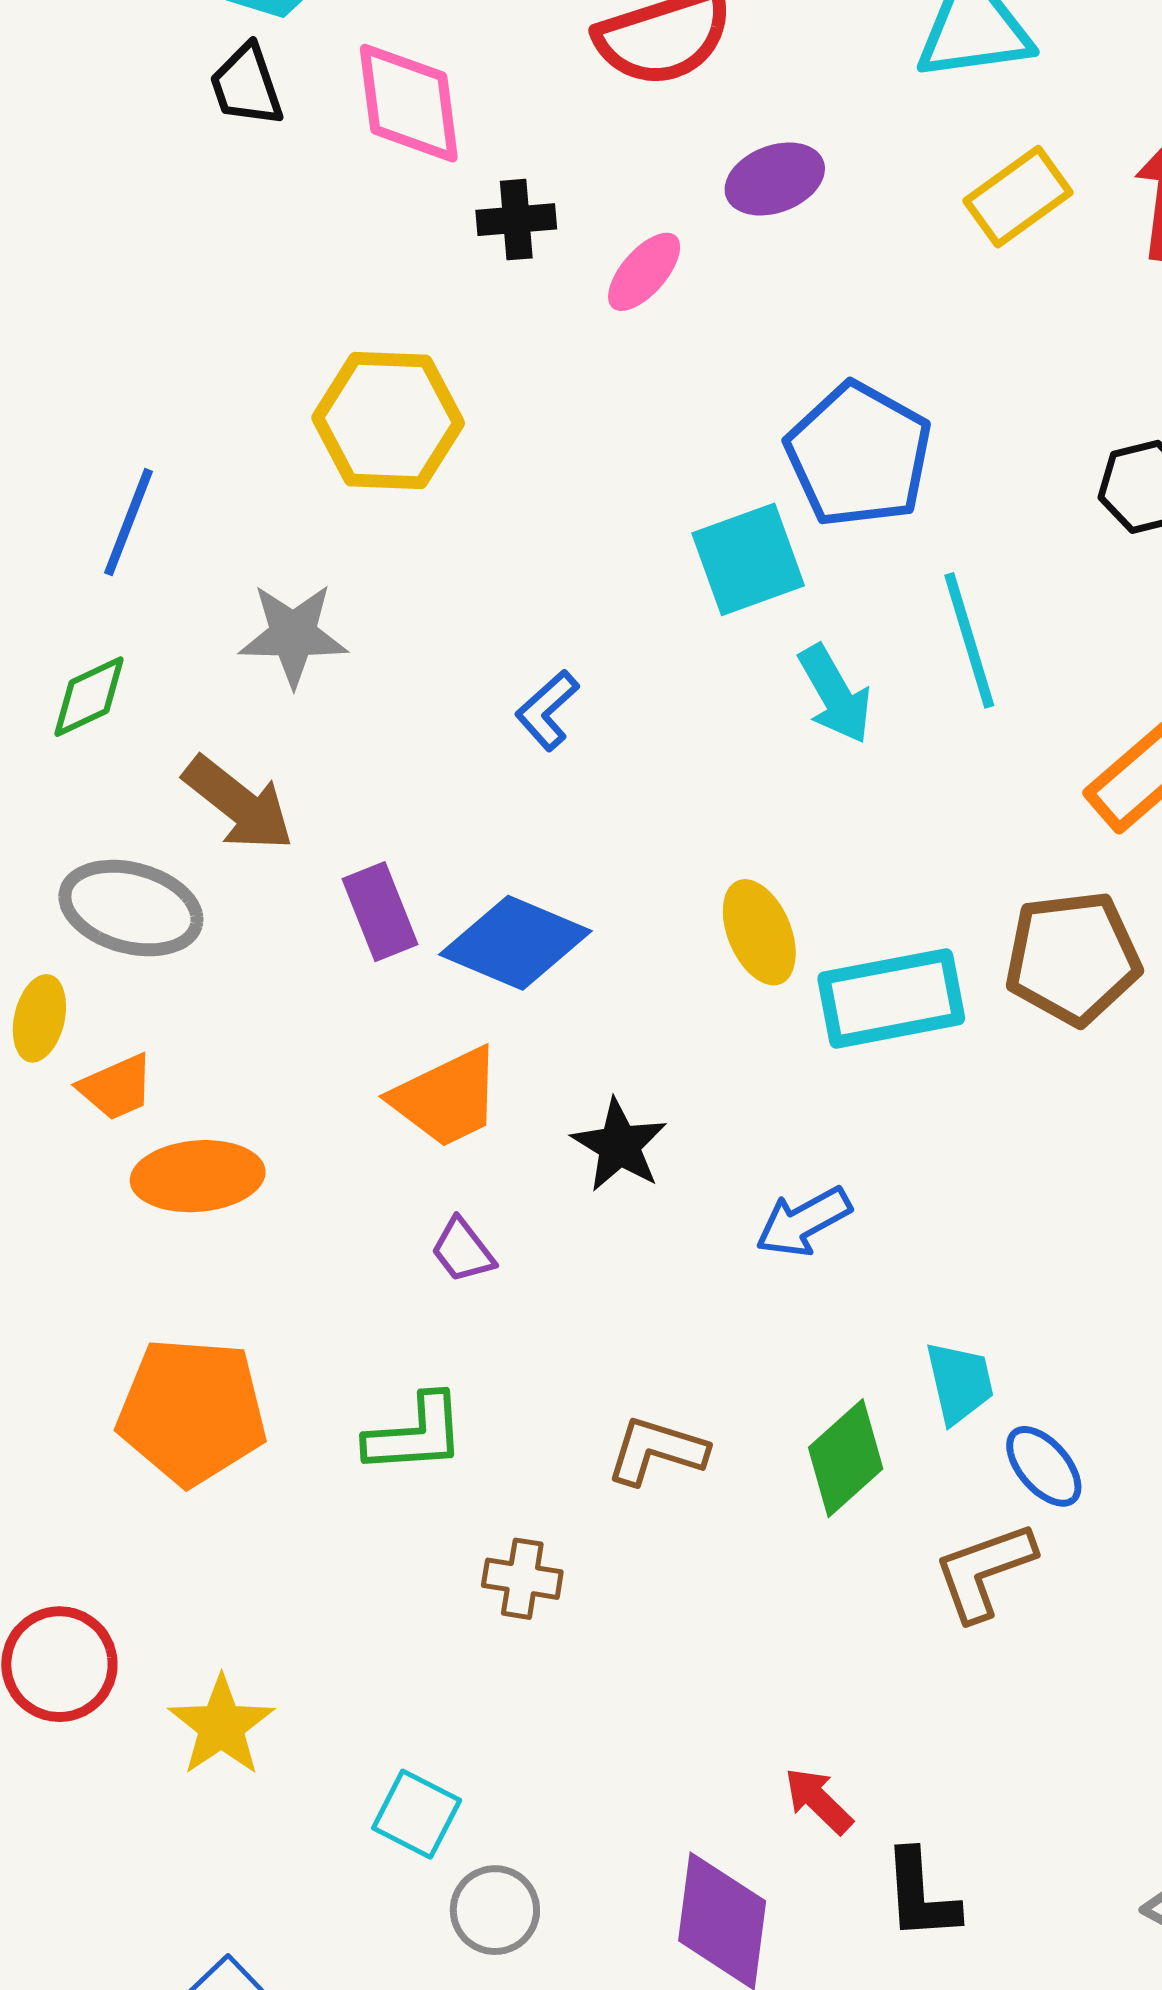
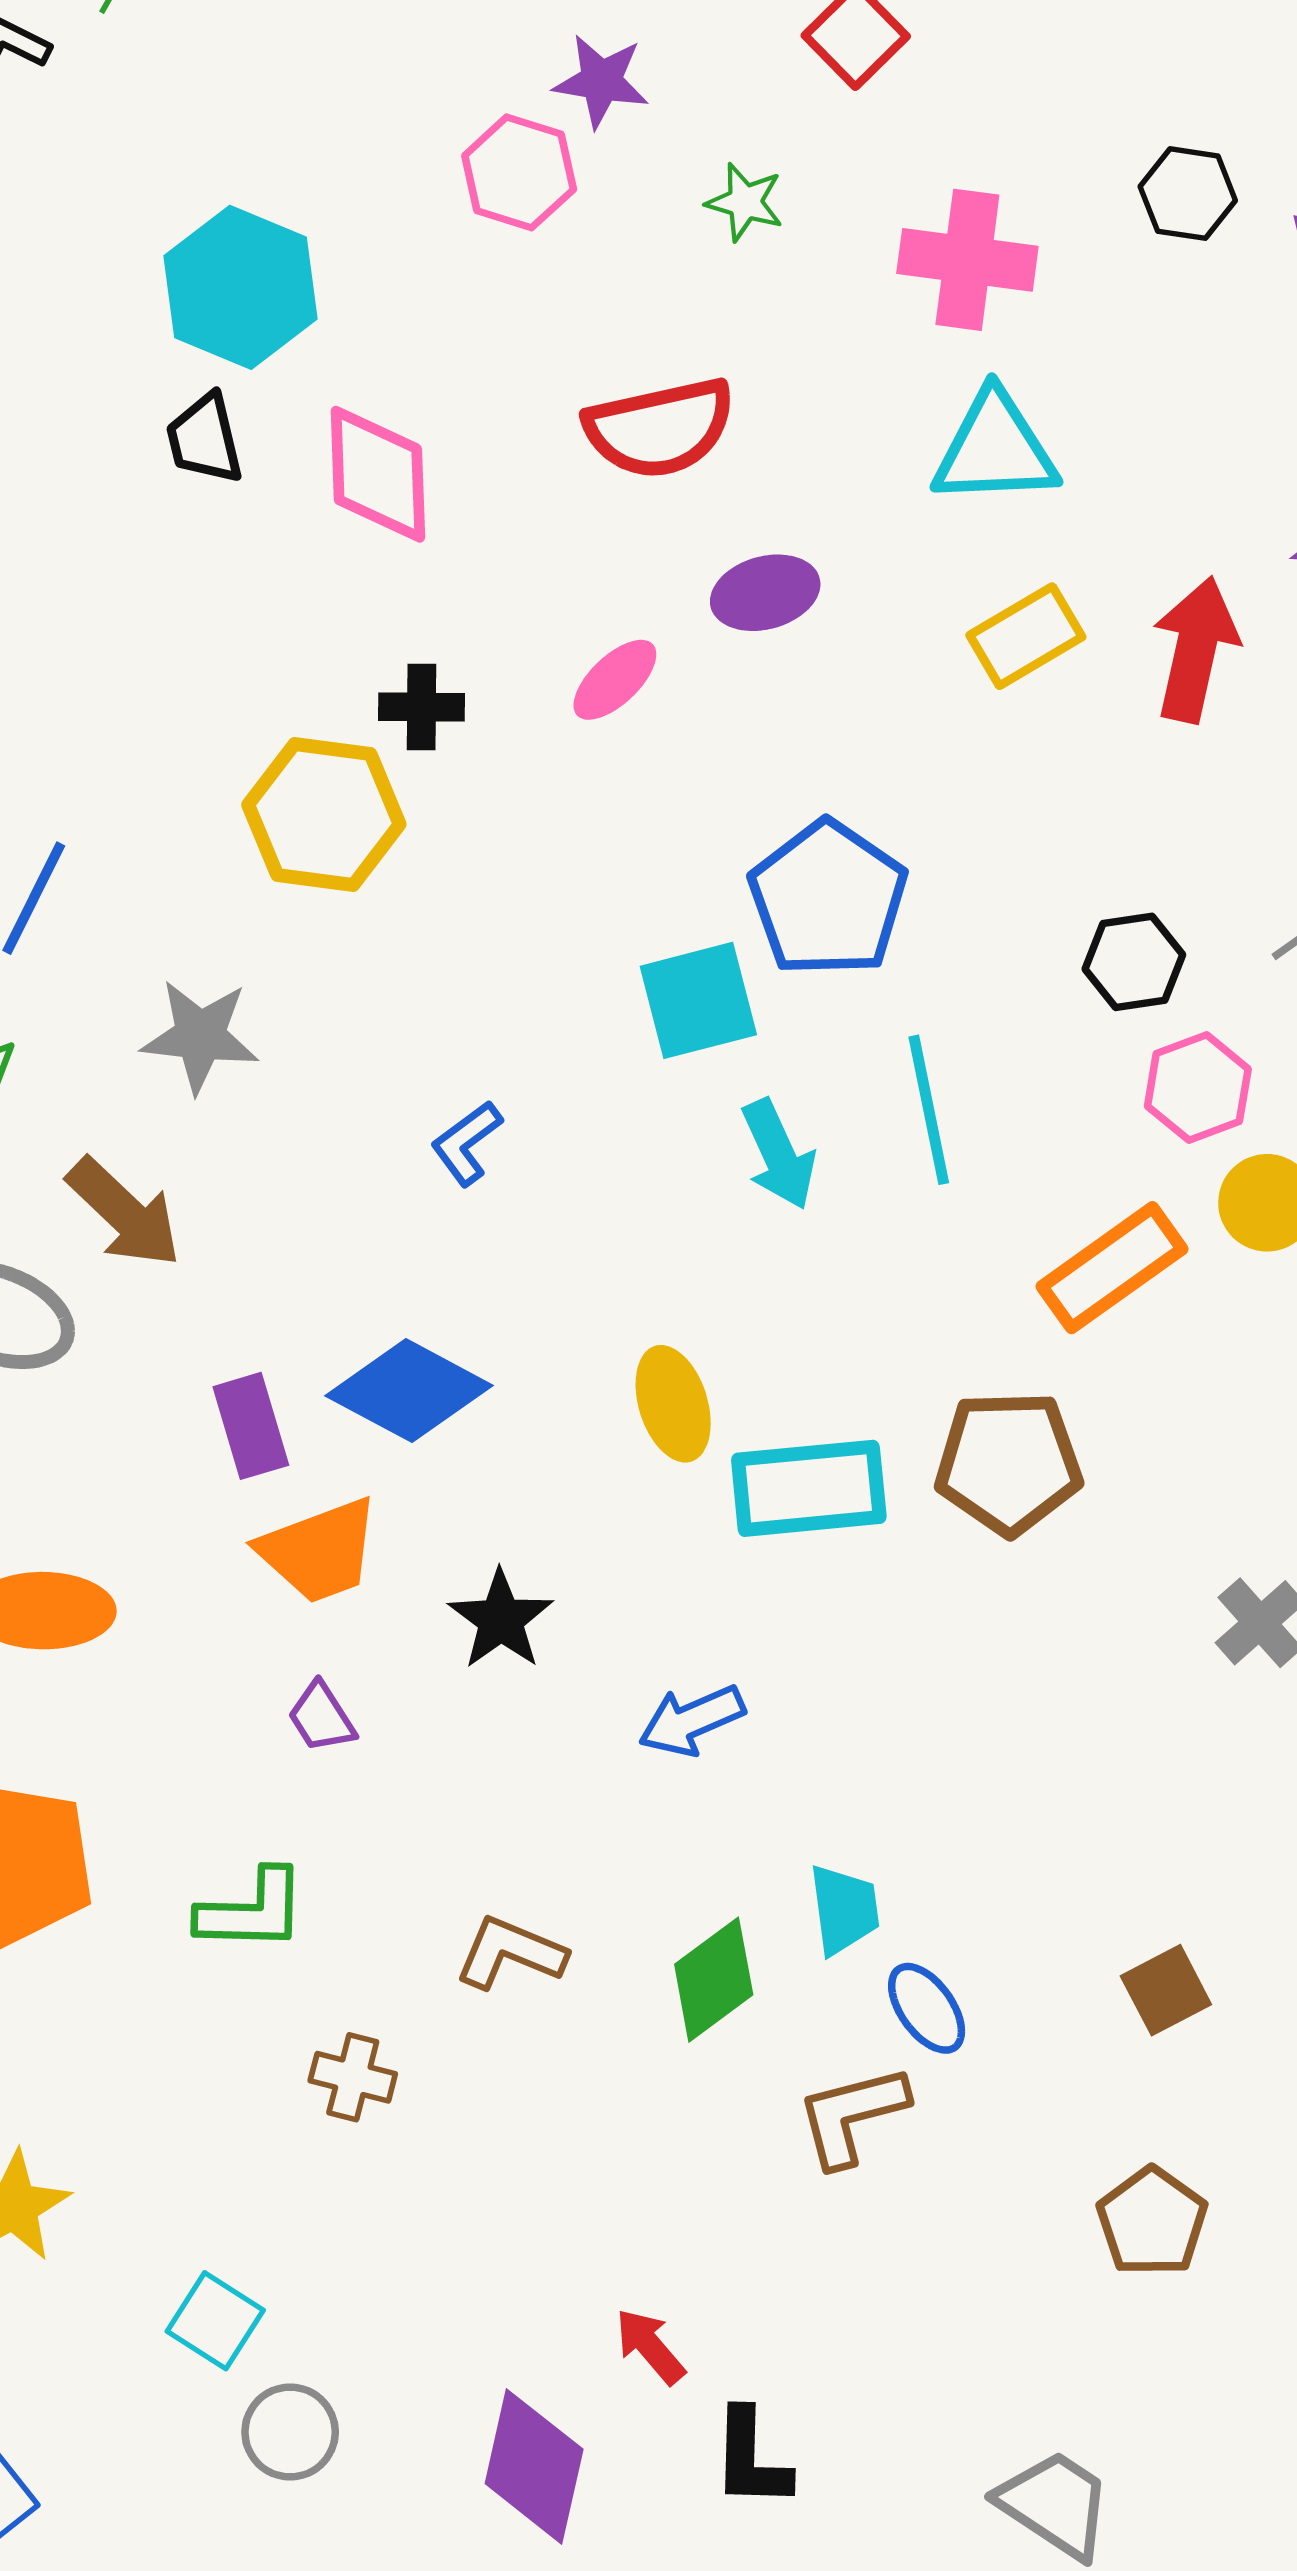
black cross: (516, 220) -> (422, 707), moved
purple rectangle: (380, 912) -> (251, 1426), moved

